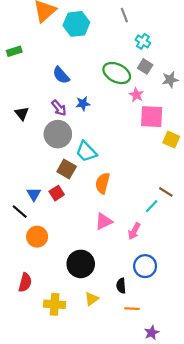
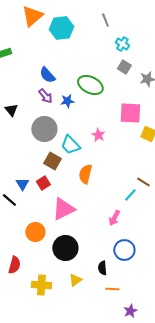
green ellipse: (117, 73) -> (90, 85), moved
pink star: (136, 95) -> (98, 135), moved
purple arrow: (59, 108) -> (45, 96), moved
pink triangle: (104, 221) -> (63, 209), moved, size x1.4
orange circle: (37, 237) -> (35, 232), moved

